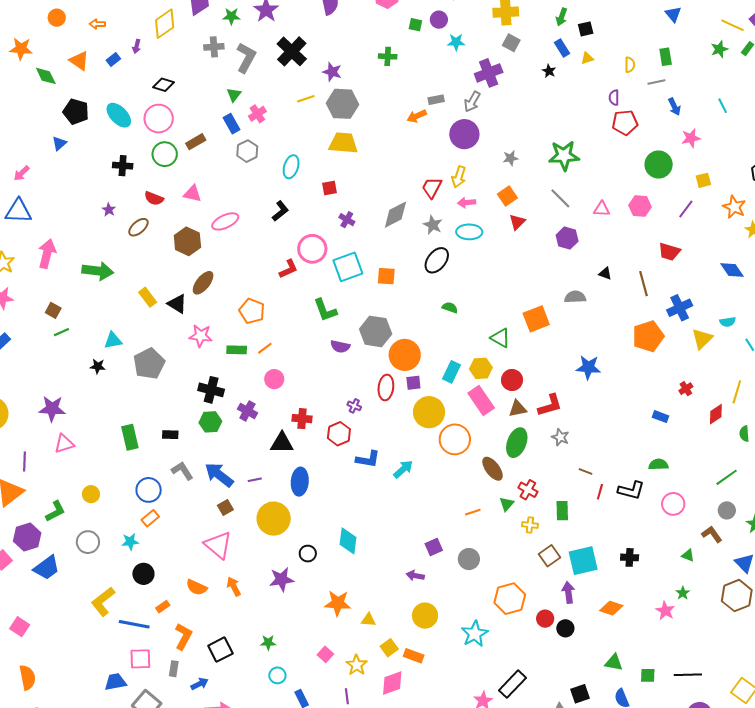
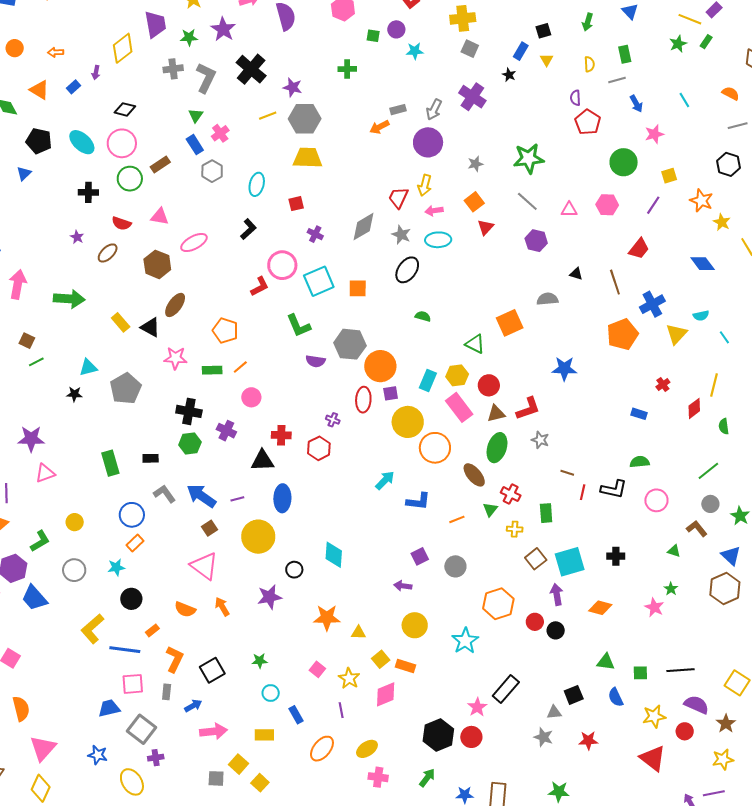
green arrow: (562, 17) -> (588, 22), moved
blue rectangle: (562, 48) -> (521, 51), turned 66
yellow triangle: (587, 58) -> (547, 60), turned -40
purple cross: (489, 73) -> (472, 97), moved, turned -32
red pentagon: (625, 123) -> (588, 122), turned -30
red trapezoid: (669, 252) -> (639, 249), turned -65
blue L-shape: (368, 459) -> (418, 501), moved
blue trapezoid: (47, 568) -> (34, 598), turned 88

